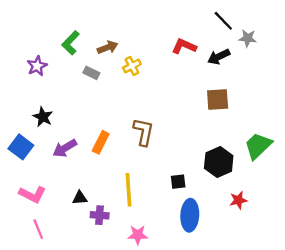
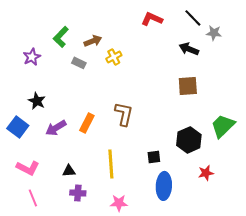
red L-shape: (184, 46) -> (152, 19), moved
black arrow: (219, 57) -> (189, 49), turned 48
purple cross: (100, 215) -> (78, 193), moved

